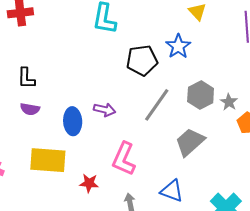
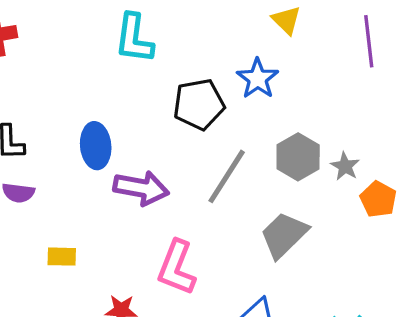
purple arrow: (105, 110) -> (141, 188), size x1.5
blue ellipse: (73, 121) -> (96, 146), moved
yellow rectangle: (48, 160) -> (62, 257), moved, size x0.5

